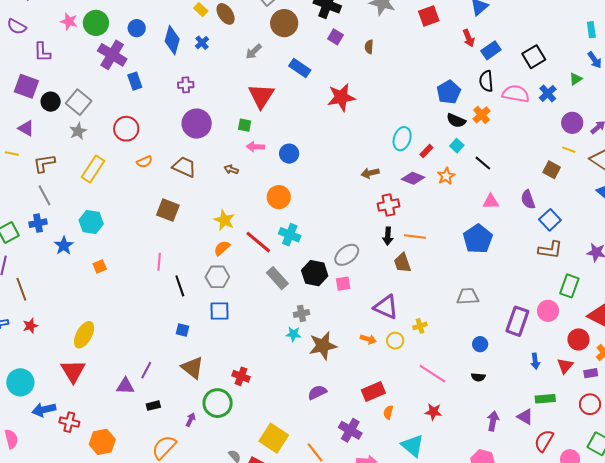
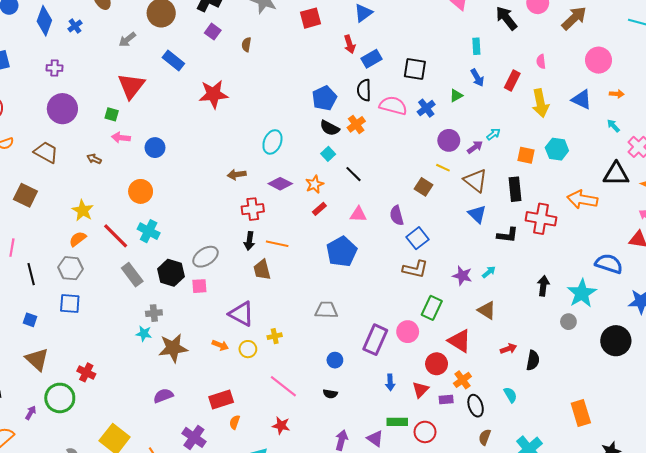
black square: (534, 57) -> (415, 69), turned 35
red rectangle: (426, 151) -> (319, 209), moved
red circle: (590, 404) -> (425, 432), moved

